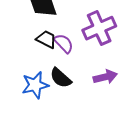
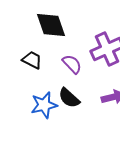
black trapezoid: (46, 39) -> (32, 60), moved

